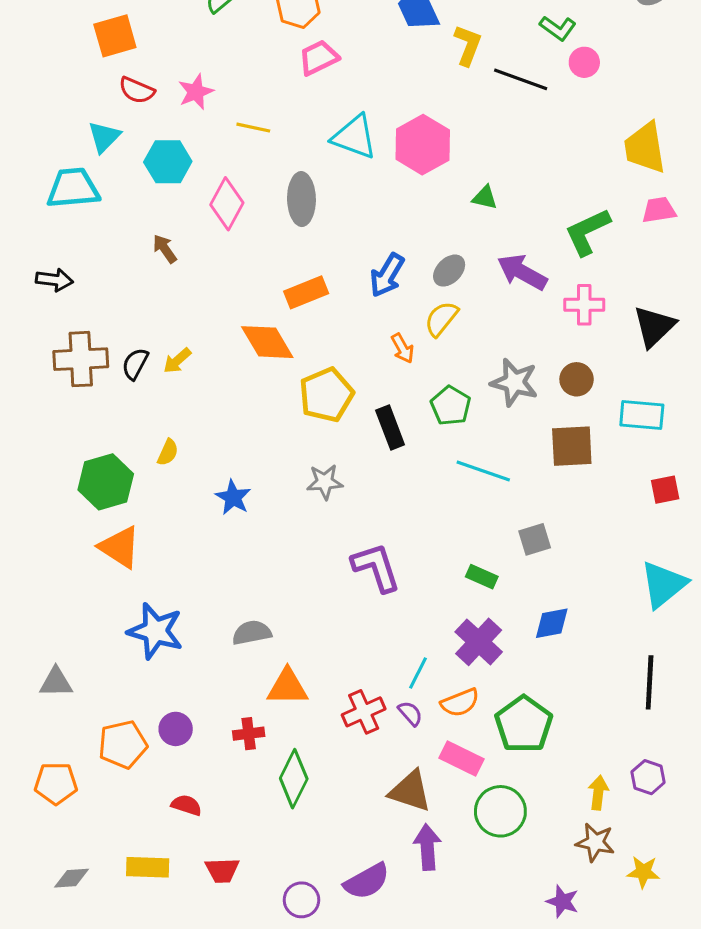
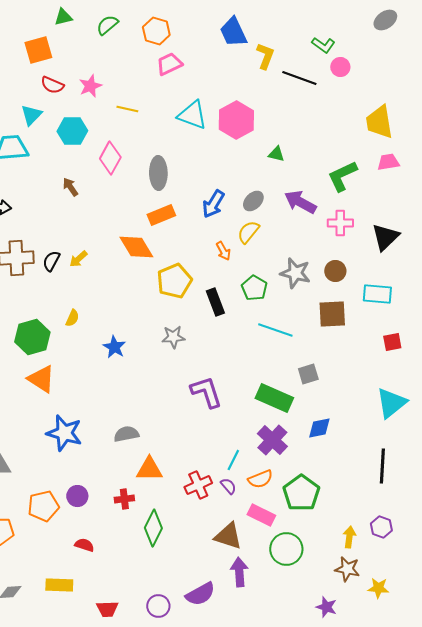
gray ellipse: (301, 199) -> (158, 173), moved
green rectangle: (482, 577) -> (274, 398), size x1.8
red trapezoid: (222, 870) -> (107, 609), moved

